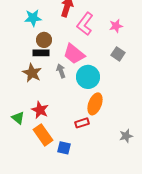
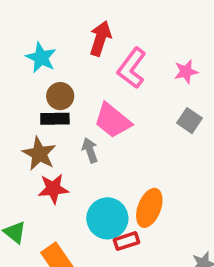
cyan star: (33, 18) -> (41, 58), turned 30
cyan circle: (88, 77) -> (107, 218), moved
red star: (40, 110) -> (53, 189), moved, turned -30

